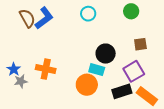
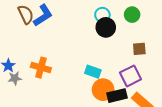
cyan circle: (88, 14) -> (102, 15), moved
black circle: (106, 54) -> (106, 27), moved
orange circle: (87, 85) -> (103, 90), moved

